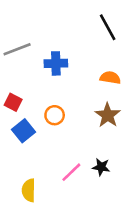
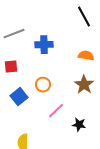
red square: (13, 102) -> (11, 67), moved, turned -32
pink line: (71, 172) -> (56, 111), moved

